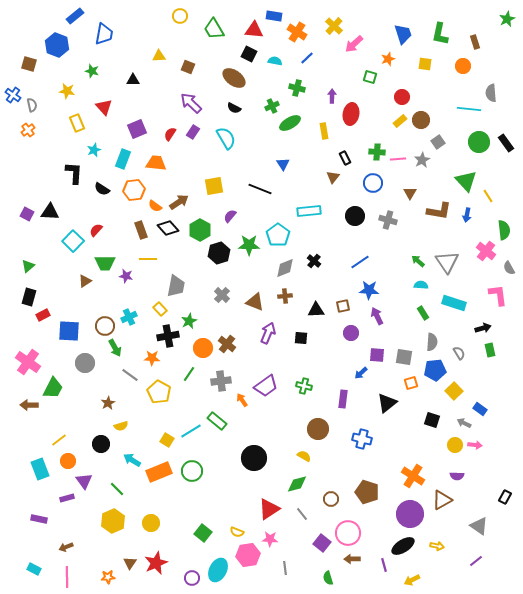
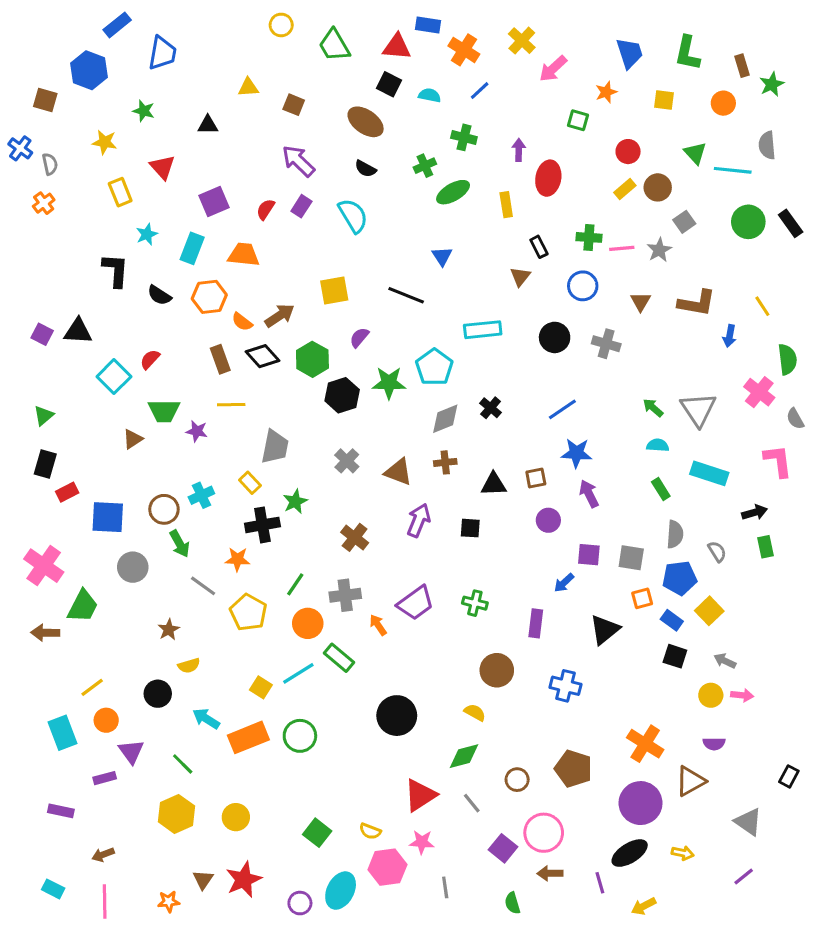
green star: (507, 19) -> (772, 84), moved
green triangle: (466, 181) -> (695, 153), moved, size x0.7
brown L-shape: (439, 211) -> (697, 303), moved
orange circle: (203, 348) -> (308, 623), moved
blue rectangle: (480, 409) -> (672, 620), moved

